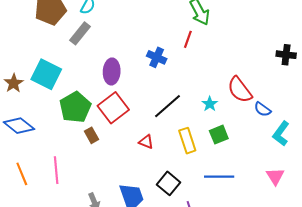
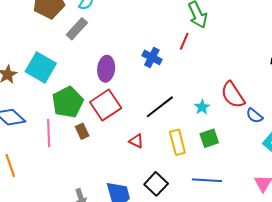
pink line: (56, 170) -> (49, 133), moved

